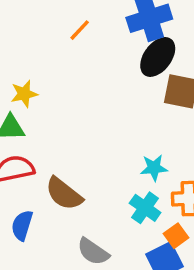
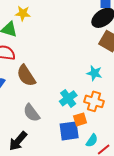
cyan star: (154, 168) -> (94, 73), moved

